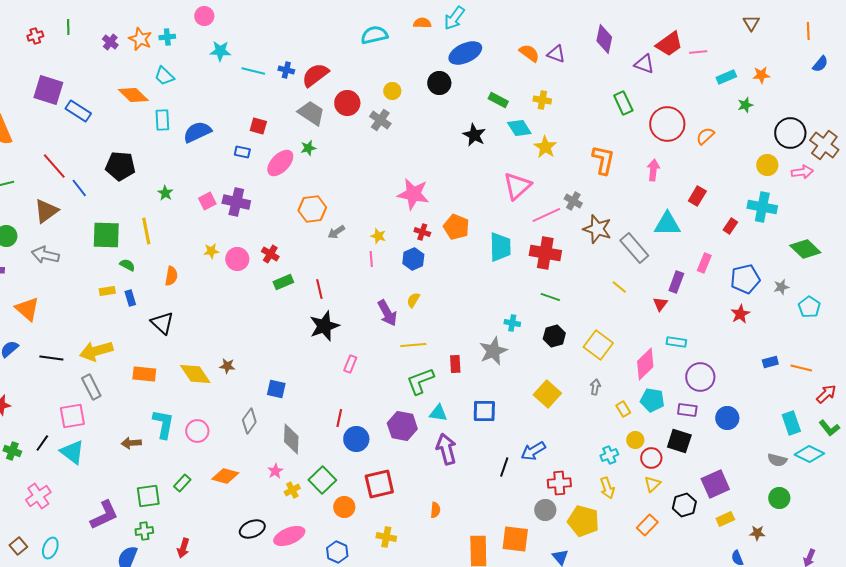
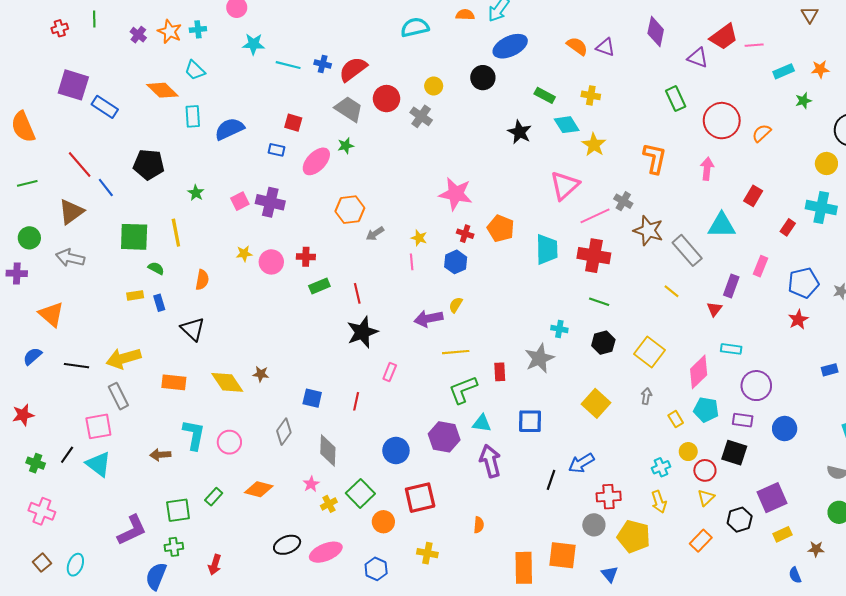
red cross: (270, 254) -> (306, 257), turned -30
purple arrow: (387, 313) -> (428, 319), turned 108
red line: (339, 418) -> (356, 401), moved
pink cross: (38, 496) -> (42, 511), moved, turned -35

